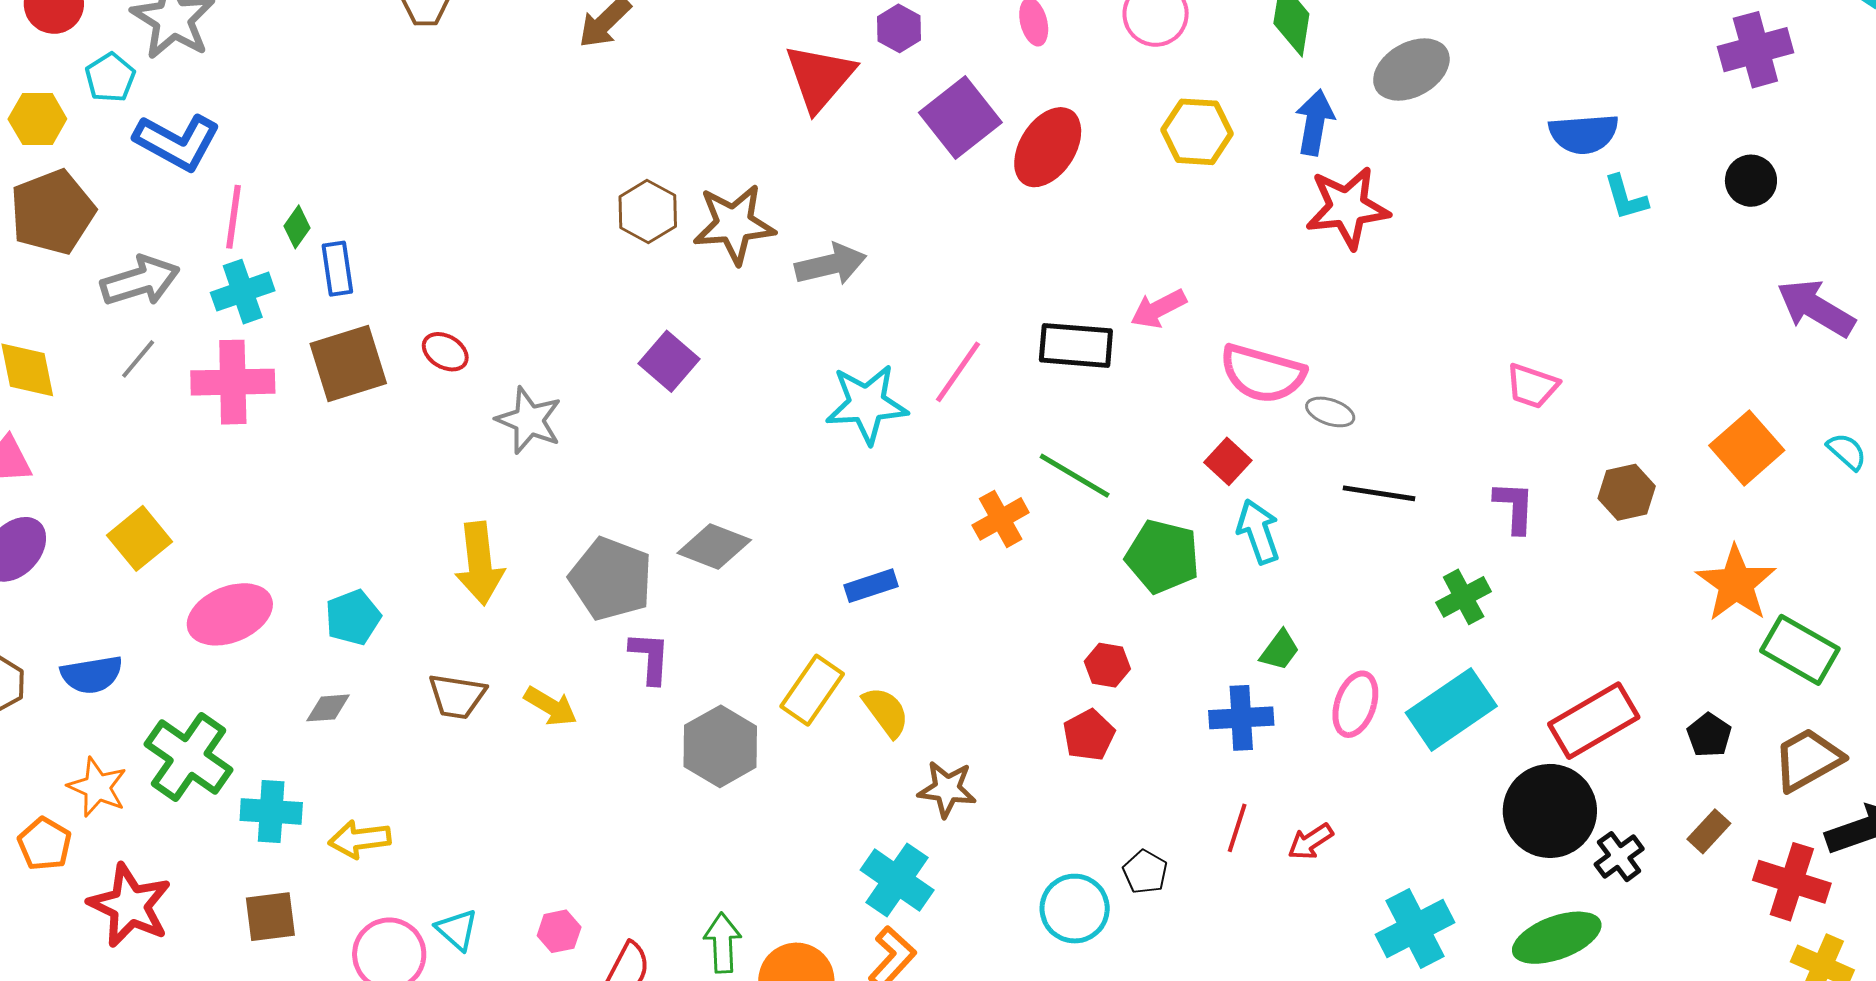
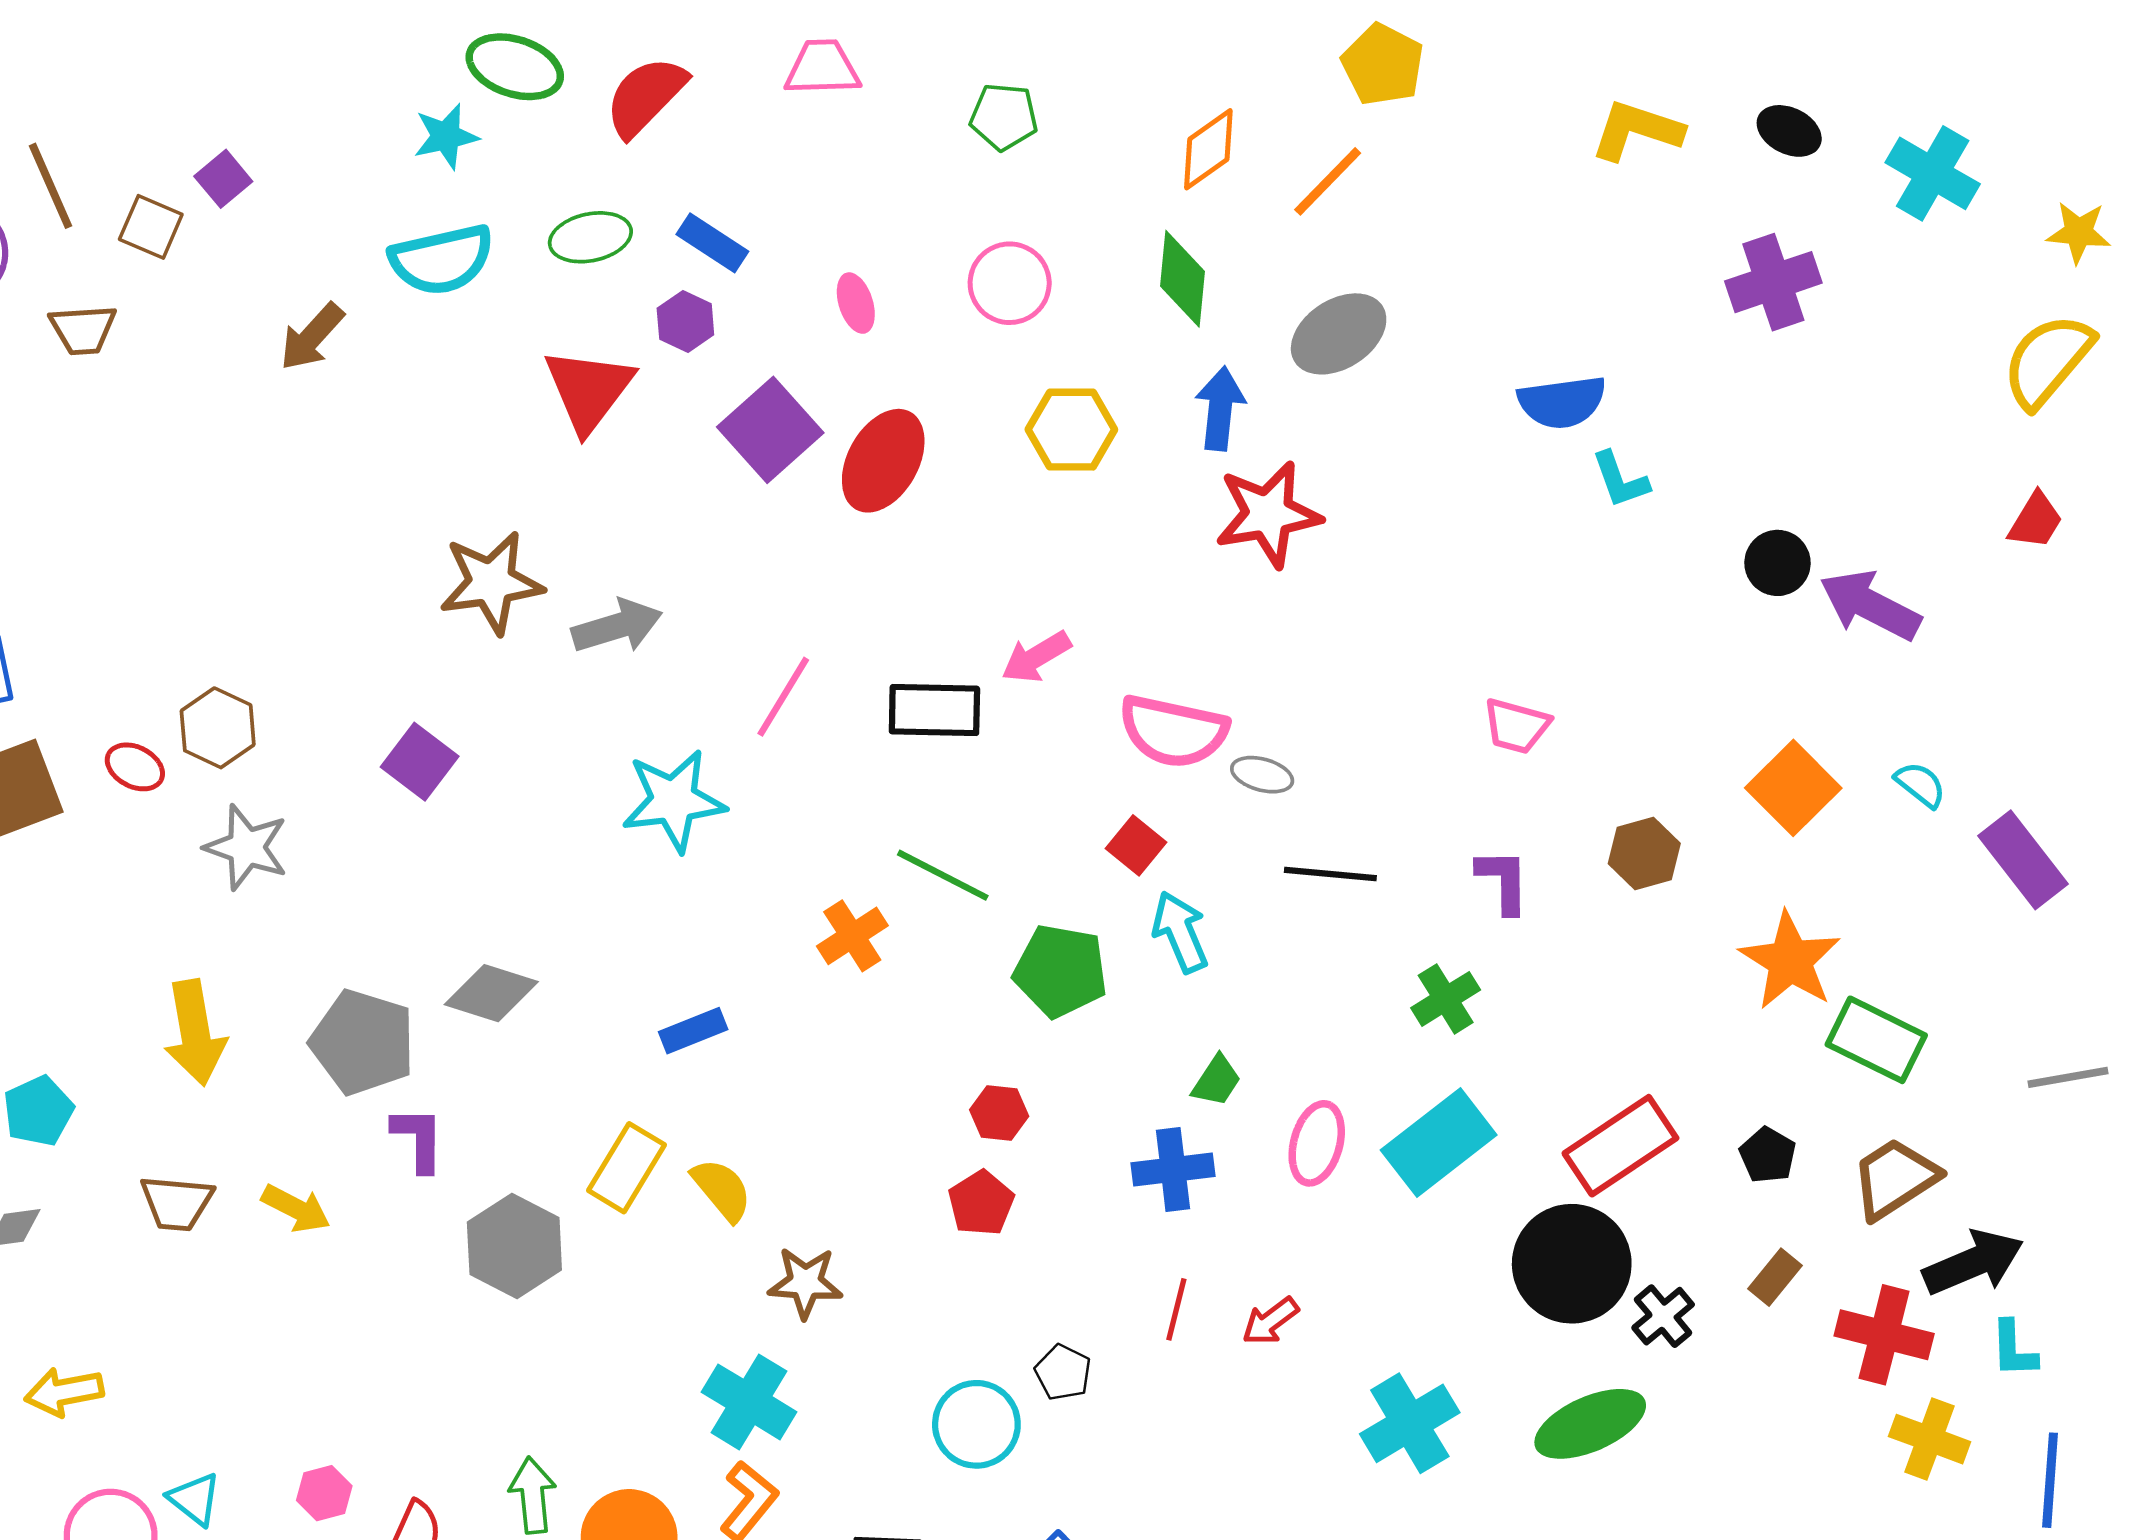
black circle: (1751, 181) -> (1777, 563), moved
brown hexagon: (648, 212) -> (218, 728), moved
pink line: (958, 372) -> (783, 697), moved

